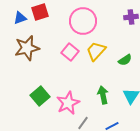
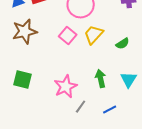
green square: (40, 96) -> (23, 80), moved, turned -36

